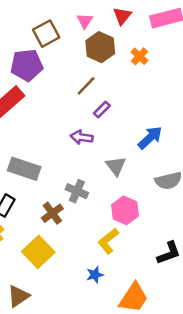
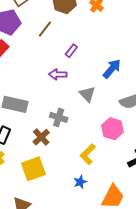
brown line: (86, 86) -> (45, 29), moved
pink hexagon: (125, 210) -> (112, 129), moved
yellow square: (38, 252) -> (33, 169), turned 30

